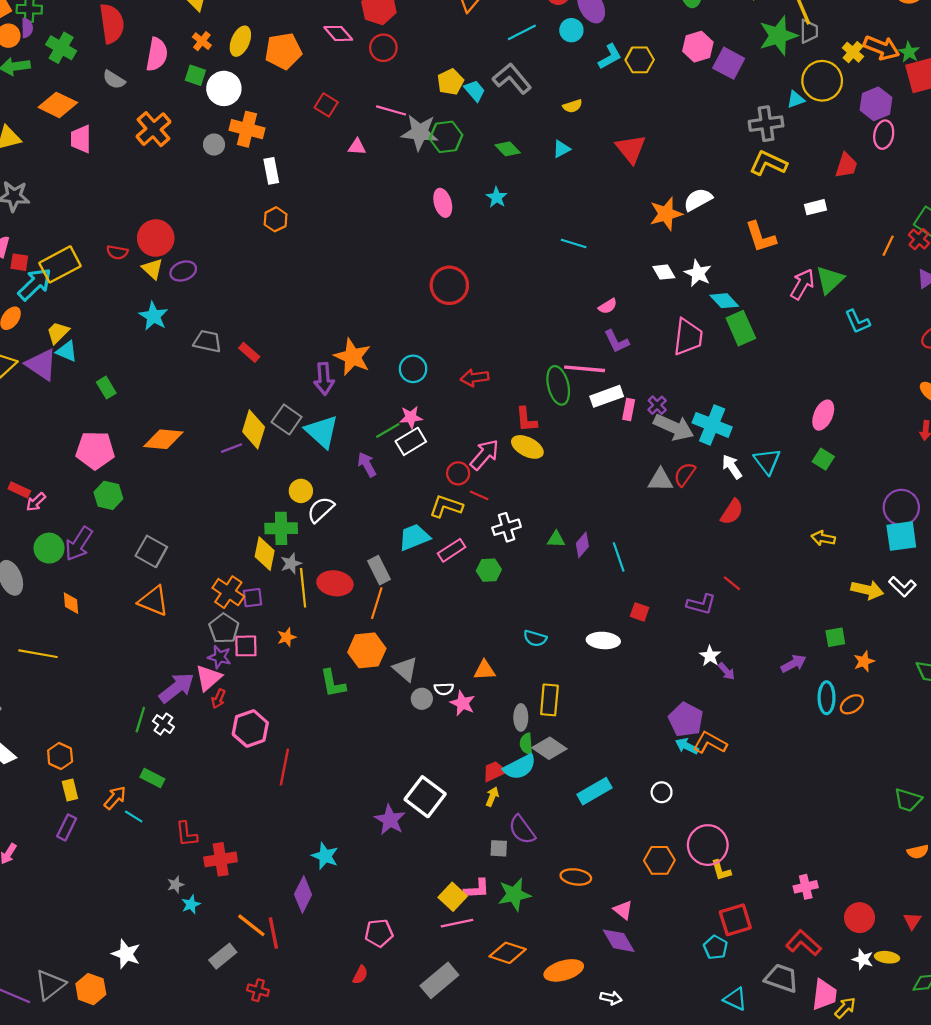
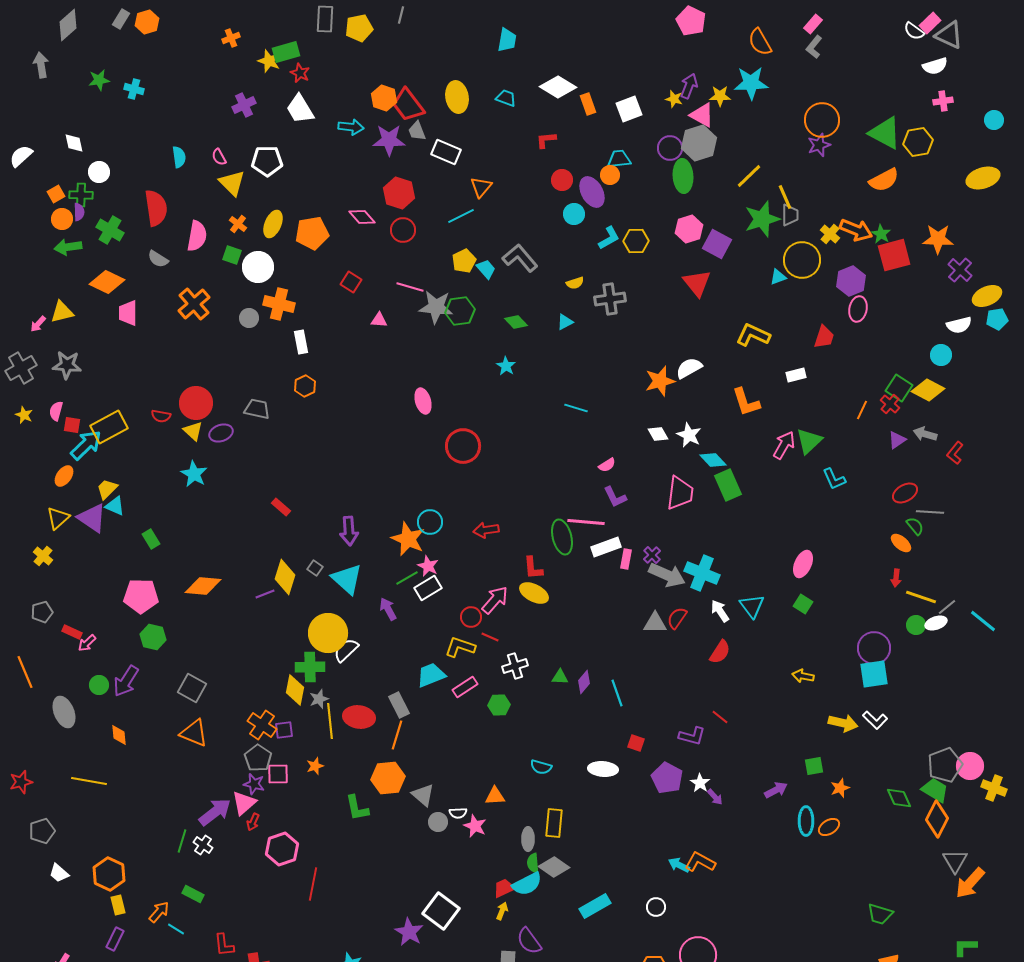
cyan line: (522, 32) -> (461, 216), moved
gray cross: (766, 124) -> (610, 299), moved
red triangle: (631, 149) -> (697, 283), moved
pink ellipse: (443, 203) -> (423, 401), moved
gray trapezoid: (207, 341) -> (257, 409), moved
orange star: (353, 357) -> (408, 539), moved
pink star: (411, 417) -> (428, 566), turned 30
gray square: (287, 419) -> (315, 568), size x0.6
yellow circle: (301, 491) -> (328, 633), size x1.8
green circle: (49, 548) -> (99, 685), size x0.7
purple pentagon: (686, 720) -> (667, 778), moved
orange hexagon: (60, 756) -> (109, 874), size x1.4

